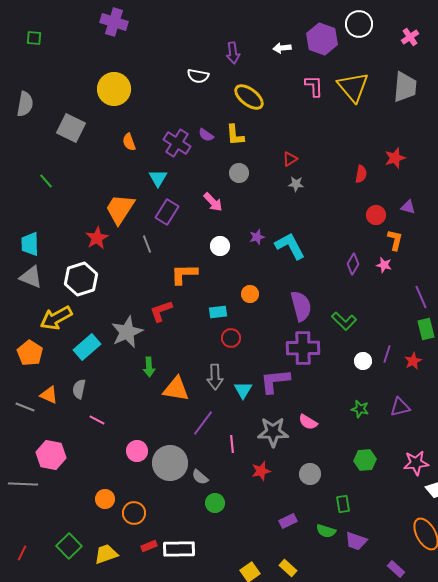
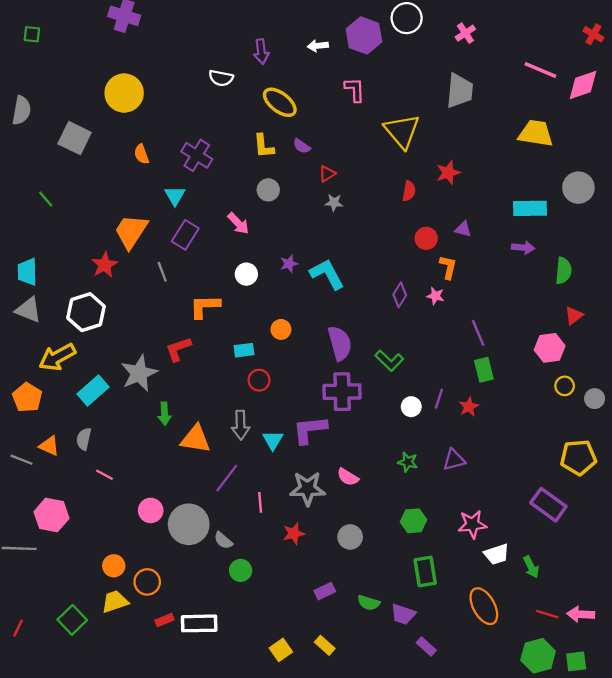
yellow triangle: (353, 87) -> (402, 131), moved
purple semicircle: (206, 135) -> (302, 146), moved
green rectangle: (343, 504) -> (425, 572), moved, size x1.5
yellow trapezoid: (106, 554) -> (115, 602), moved
purple rectangle: (396, 569) -> (426, 646), moved

